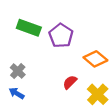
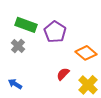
gray cross: (18, 71) -> (18, 46), moved

